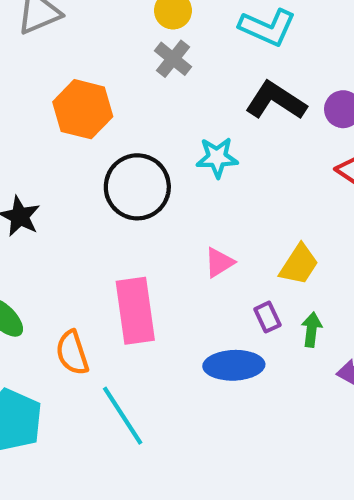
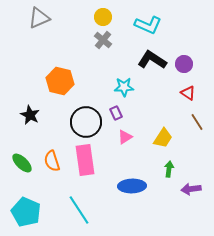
orange hexagon: (83, 109) -> (60, 81), moved
black circle: (137, 187) -> (86, 122), moved
purple rectangle: (267, 317) -> (116, 113), moved
orange semicircle: (72, 353) -> (52, 161), moved

